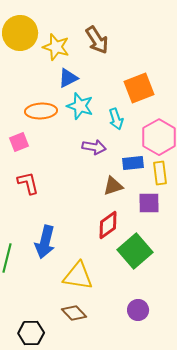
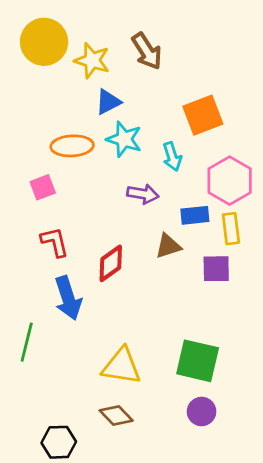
red diamond: (108, 225) -> (111, 263), moved
blue arrow: (45, 242) -> (68, 298), moved, turned -32
green square: (135, 251) -> (198, 361), moved, turned -36

